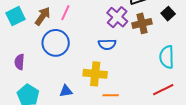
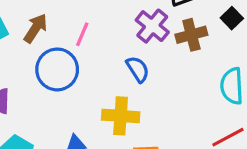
pink line: (65, 13) -> (82, 34), moved
blue semicircle: (107, 44) -> (138, 69), turned -120

